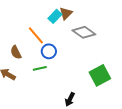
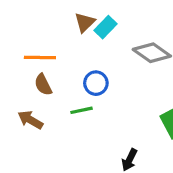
brown triangle: (66, 13) -> (85, 22), moved
orange line: (36, 35) -> (40, 58), moved, turned -48

